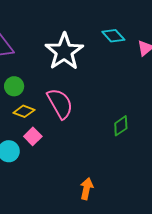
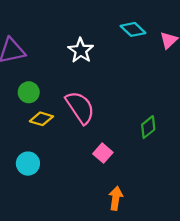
white star: (64, 52) -> (81, 50), size x0.6
pink square: (33, 136) -> (103, 153), moved

